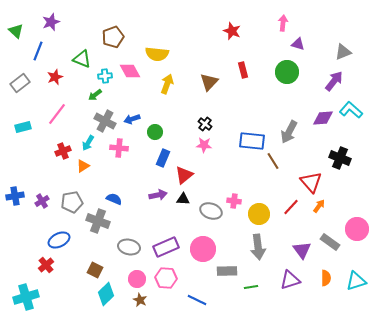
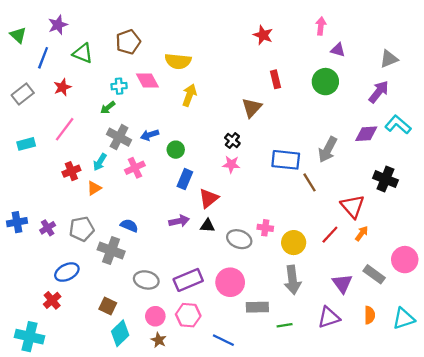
green triangle: (82, 59) -> (83, 53), moved
brown triangle: (209, 82) -> (252, 108), moved
pink cross: (119, 148) -> (135, 168), turned -30
cyan cross: (26, 297) -> (29, 337), turned 30

